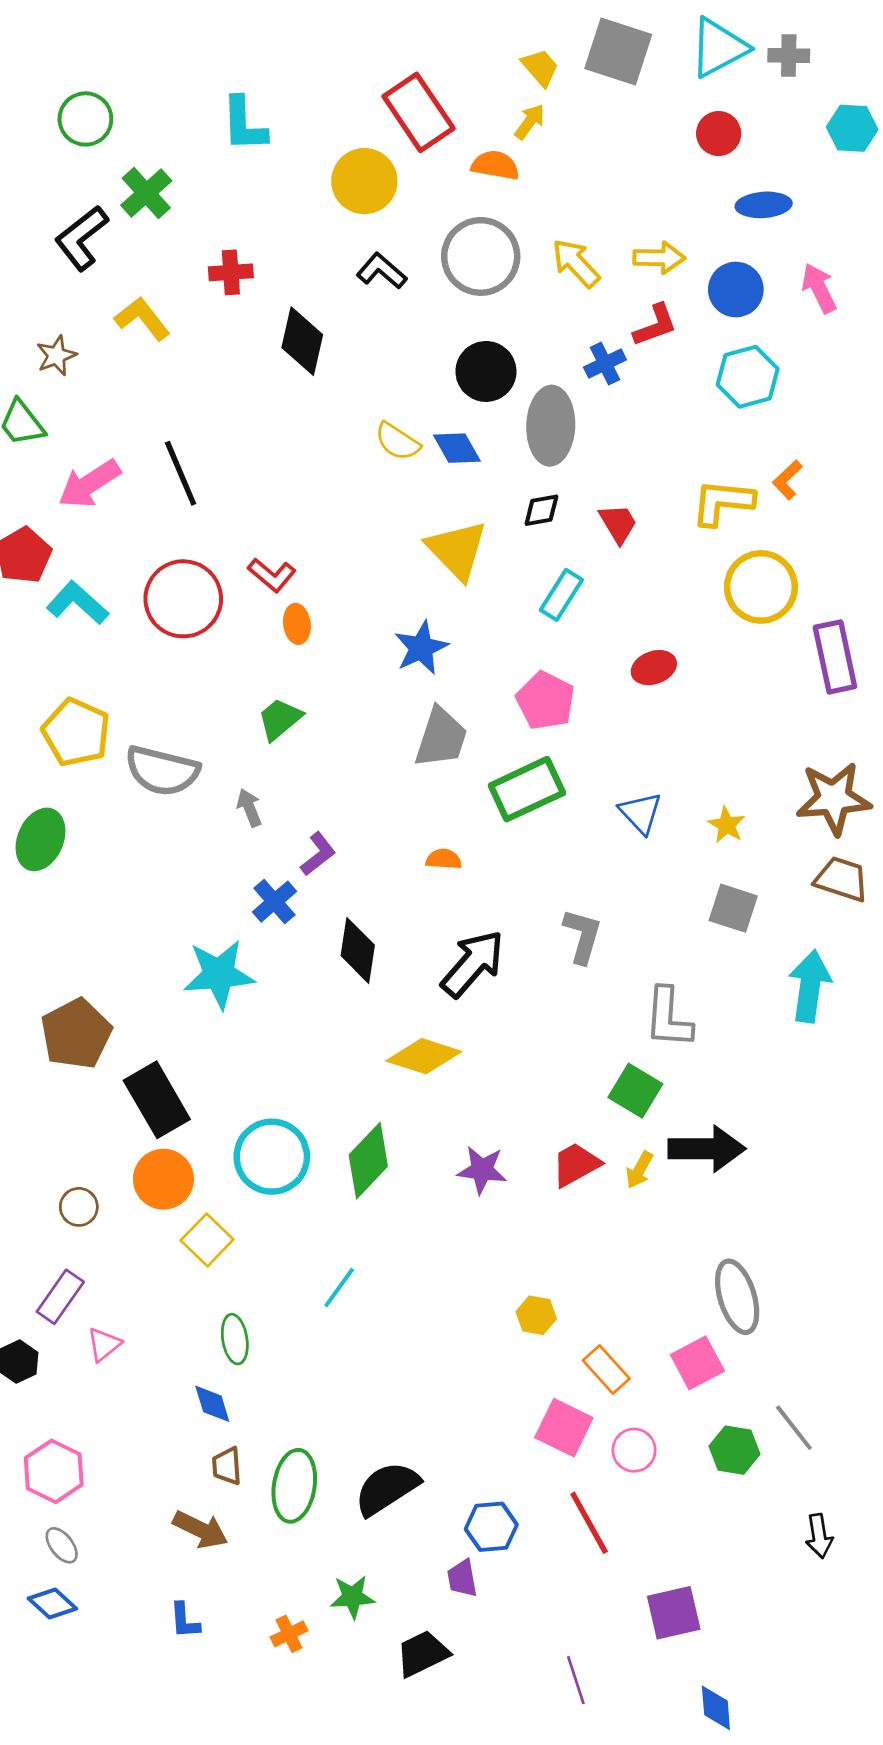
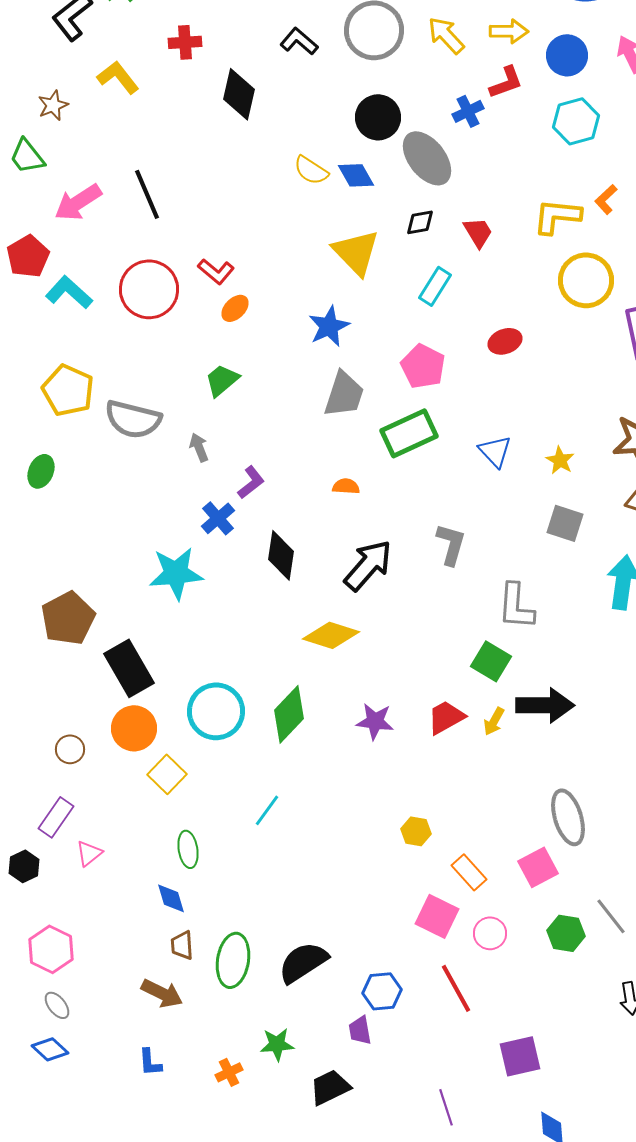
gray ellipse: (551, 426) -> (427, 158), turned -40
orange ellipse: (297, 624) -> (235, 308), turned 52
green ellipse: (40, 839) -> (41, 471), size x0.7

